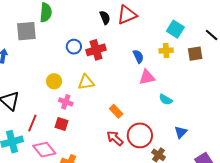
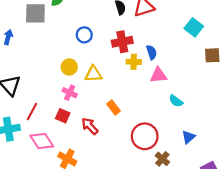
red cross: (96, 50) -> (122, 42), moved
yellow cross: (166, 51) -> (134, 62), moved
yellow circle: (54, 81) -> (69, 67), moved
orange rectangle: (116, 111) -> (114, 107), moved
red arrow: (115, 138) -> (90, 126), moved

